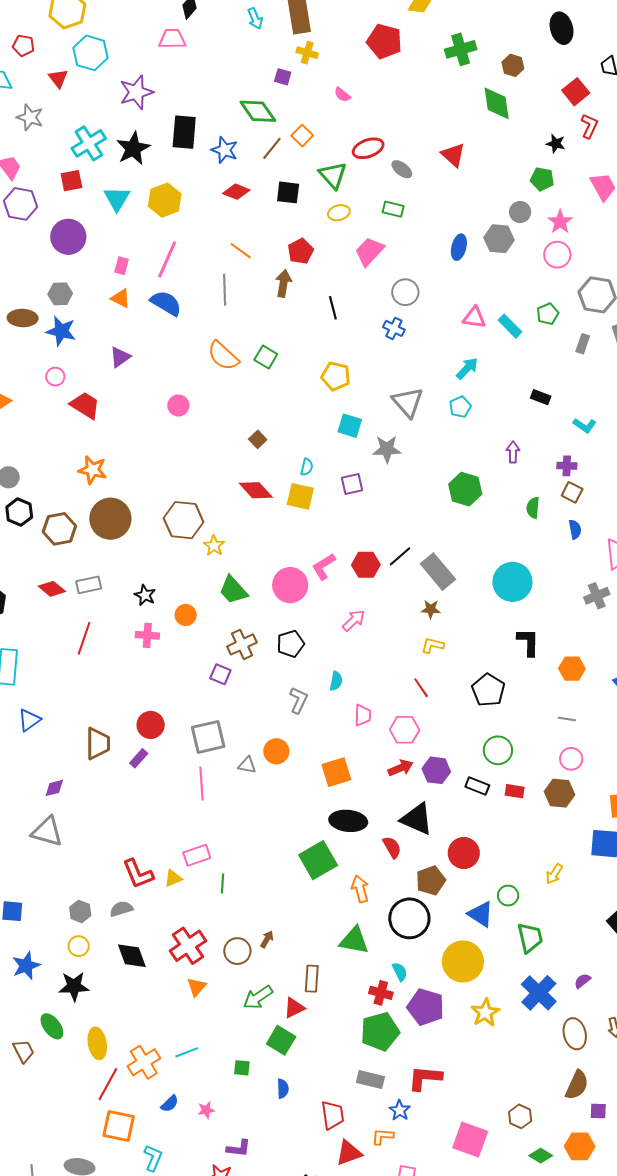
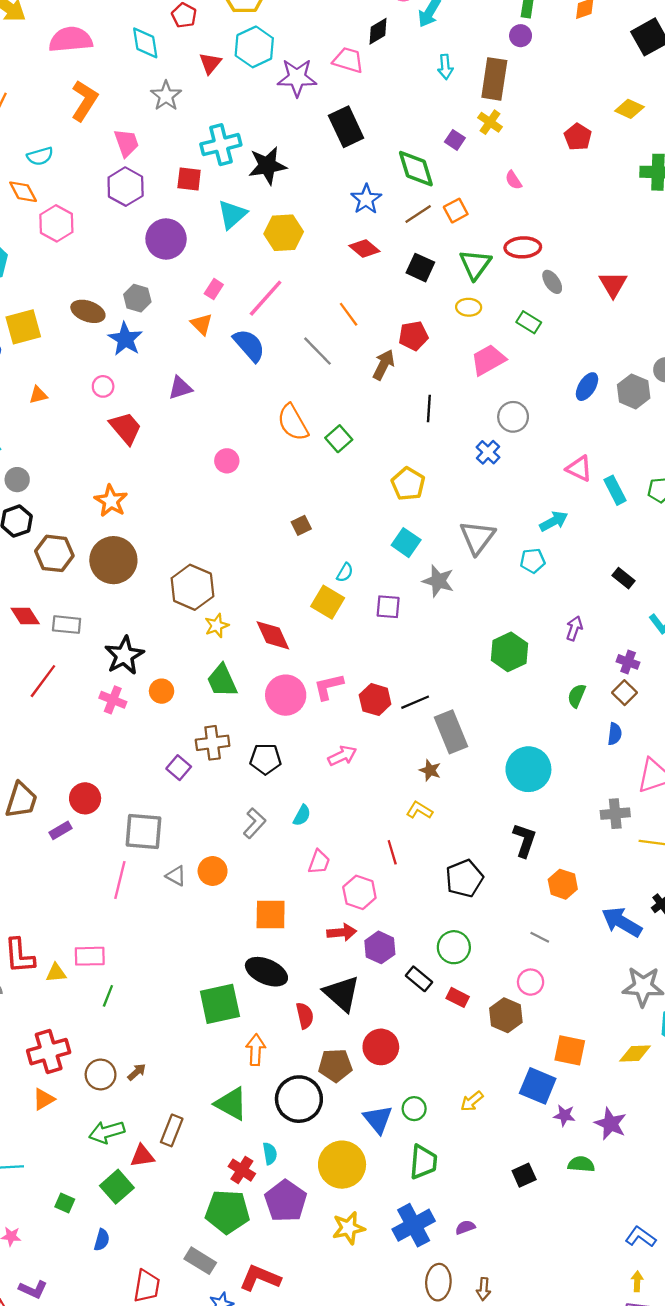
red pentagon: (384, 41) -> (578, 137), size x0.7
purple star: (136, 92) -> (297, 78), moved
black rectangle: (184, 132) -> (346, 127), moved, turned -48
gray line: (225, 290) -> (318, 351), turned -60
red diamond: (256, 490) -> (273, 635), moved
black star: (145, 595) -> (124, 655), size x1.6

